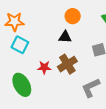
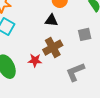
red star: (44, 67) -> (35, 60), moved

